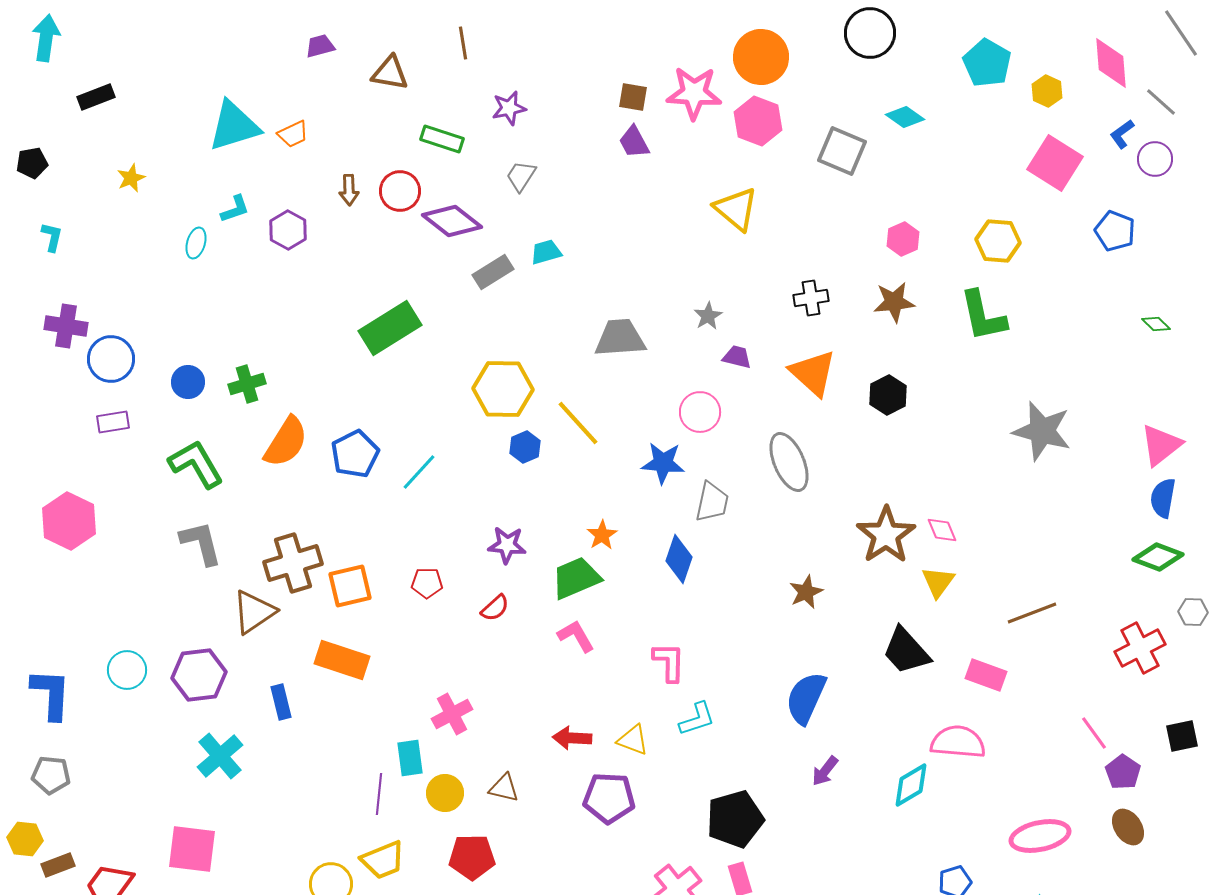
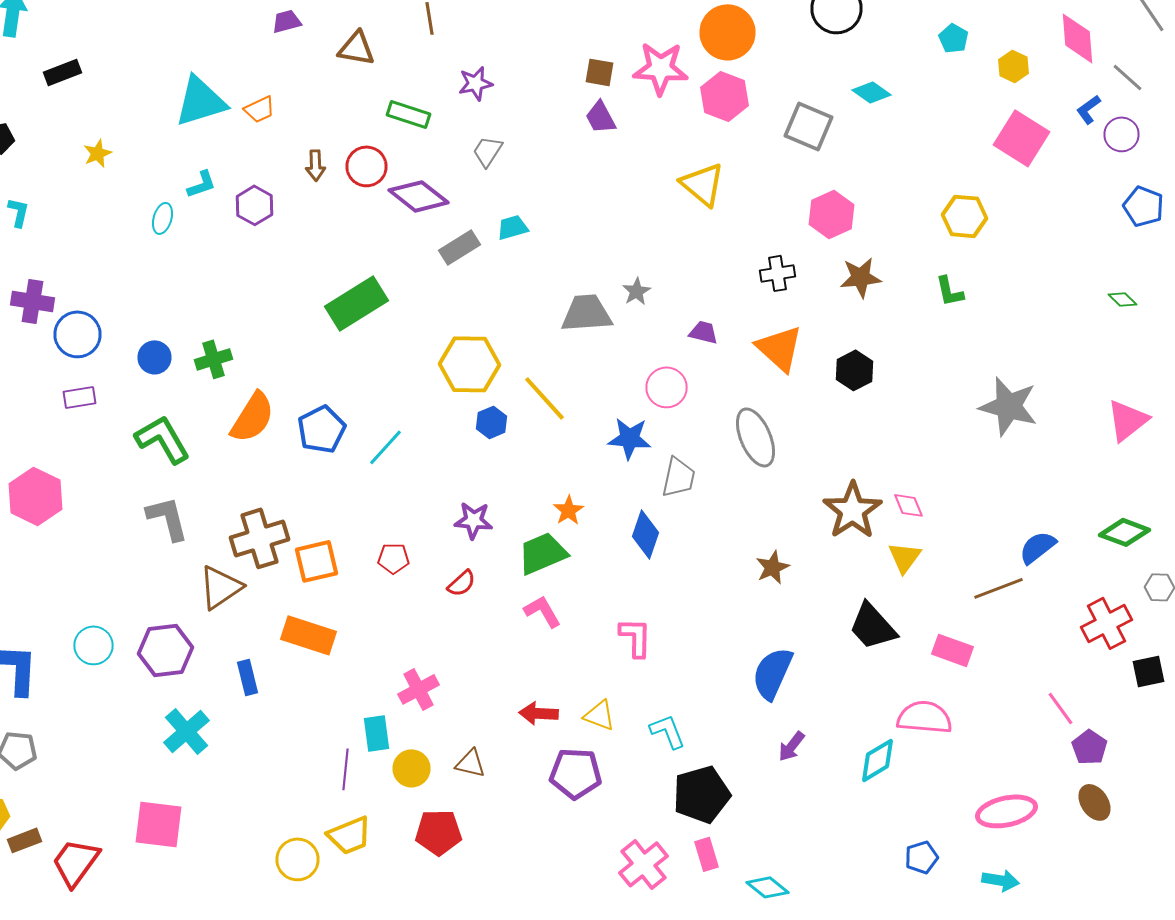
cyan pentagon: (987, 63) -> (954, 38), size x0.6
blue pentagon: (1115, 231) -> (1144, 206), moved
pink hexagon: (903, 239) -> (832, 214), moved, size x1.4
gray star: (708, 316) -> (636, 291), moved
green L-shape: (983, 316) -> (950, 291), size x0.6
blue semicircle: (1163, 498) -> (1038, 547), moved, turned 42
cyan L-shape: (697, 719) -> (668, 731), moved, turned -93
black square: (1182, 736) -> (1148, 671), moved

